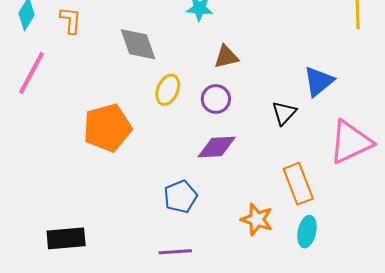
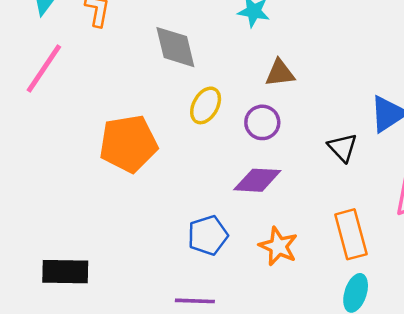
black triangle: (284, 113) -> (343, 147), turned -32
orange star: (257, 219) -> (278, 246), moved

